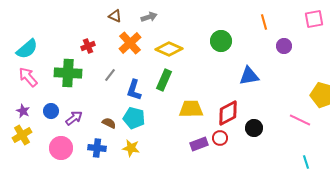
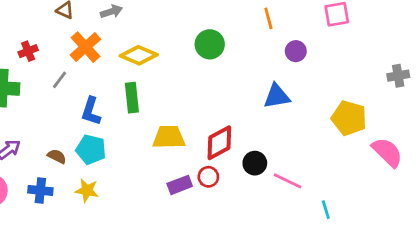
gray line: (110, 75) -> (60, 80), moved
blue triangle: (249, 76) -> (277, 96), moved
green rectangle: (164, 80) -> (132, 98), turned -30
pink line: (300, 120) -> (288, 181), moved

